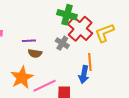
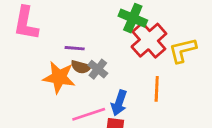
gray cross: (62, 43) -> (98, 69), moved
blue arrow: (84, 75) -> (119, 103), moved
orange star: (22, 78) -> (59, 77), moved, turned 30

